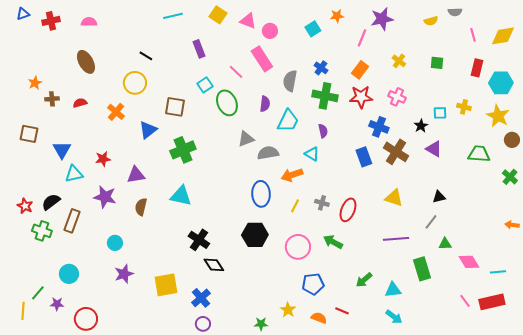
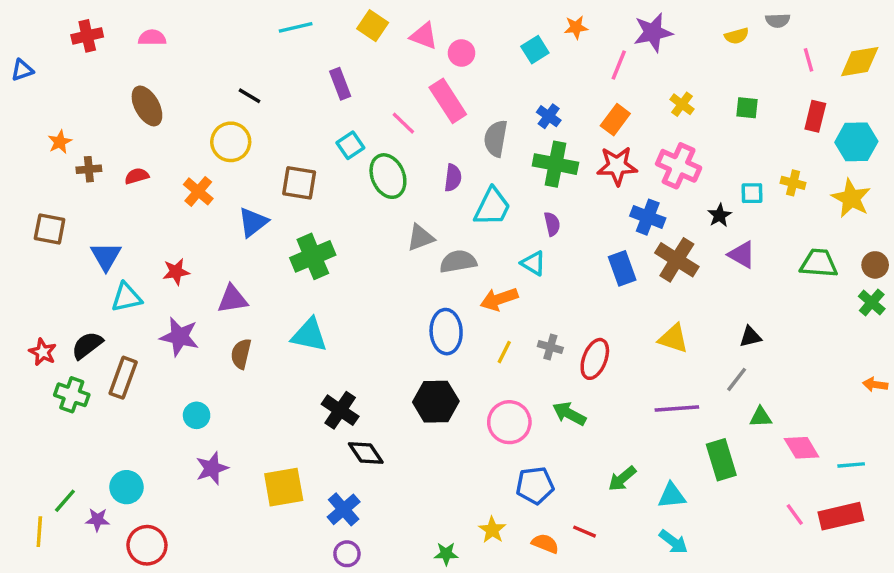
blue triangle: (23, 14) -> (22, 70), moved
pink cross: (397, 97) -> (679, 166), size x1.4
brown circle: (512, 140) -> (875, 265), moved
cyan circle: (69, 274) -> (126, 487), moved

